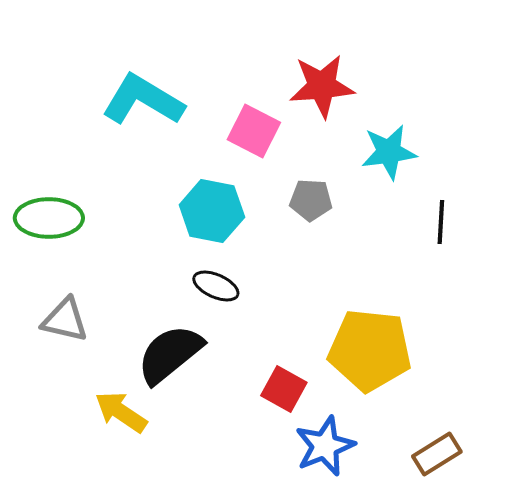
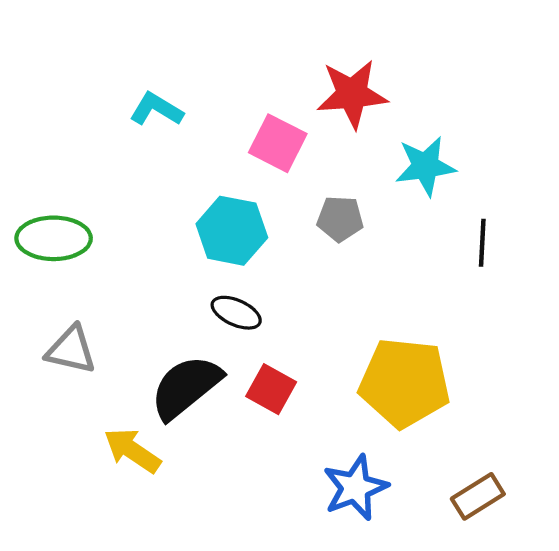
cyan L-shape: (143, 100) -> (156, 109), size x0.6
red square: (284, 389) -> (271, 389), moved

